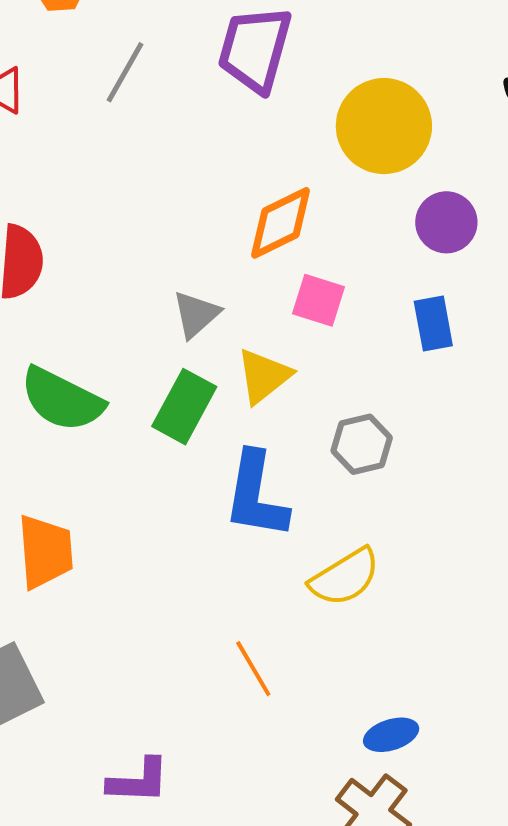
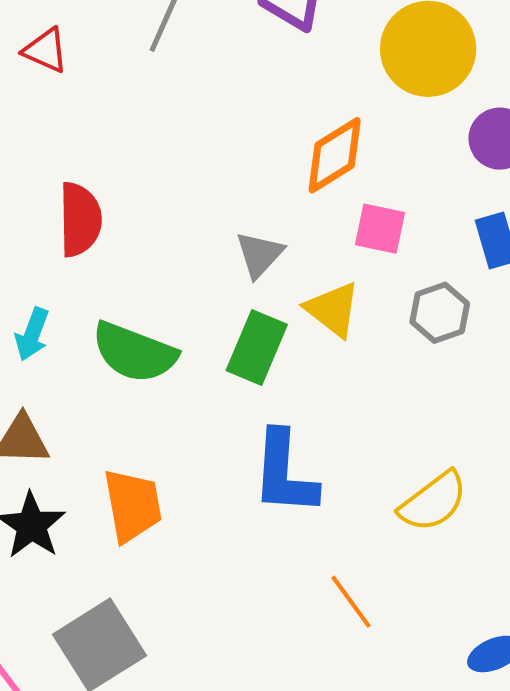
yellow triangle: (264, 376) -> (333, 309), turned -38
gray hexagon: (362, 444) -> (440, 313), moved
blue L-shape: (256, 495) -> (284, 473), moved

